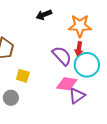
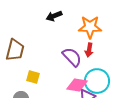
cyan circle: (87, 65) -> (97, 81), moved

